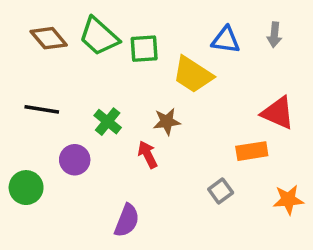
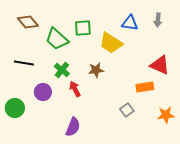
green trapezoid: (99, 36) -> (57, 39), moved
red arrow: (148, 155) -> (75, 89), moved

